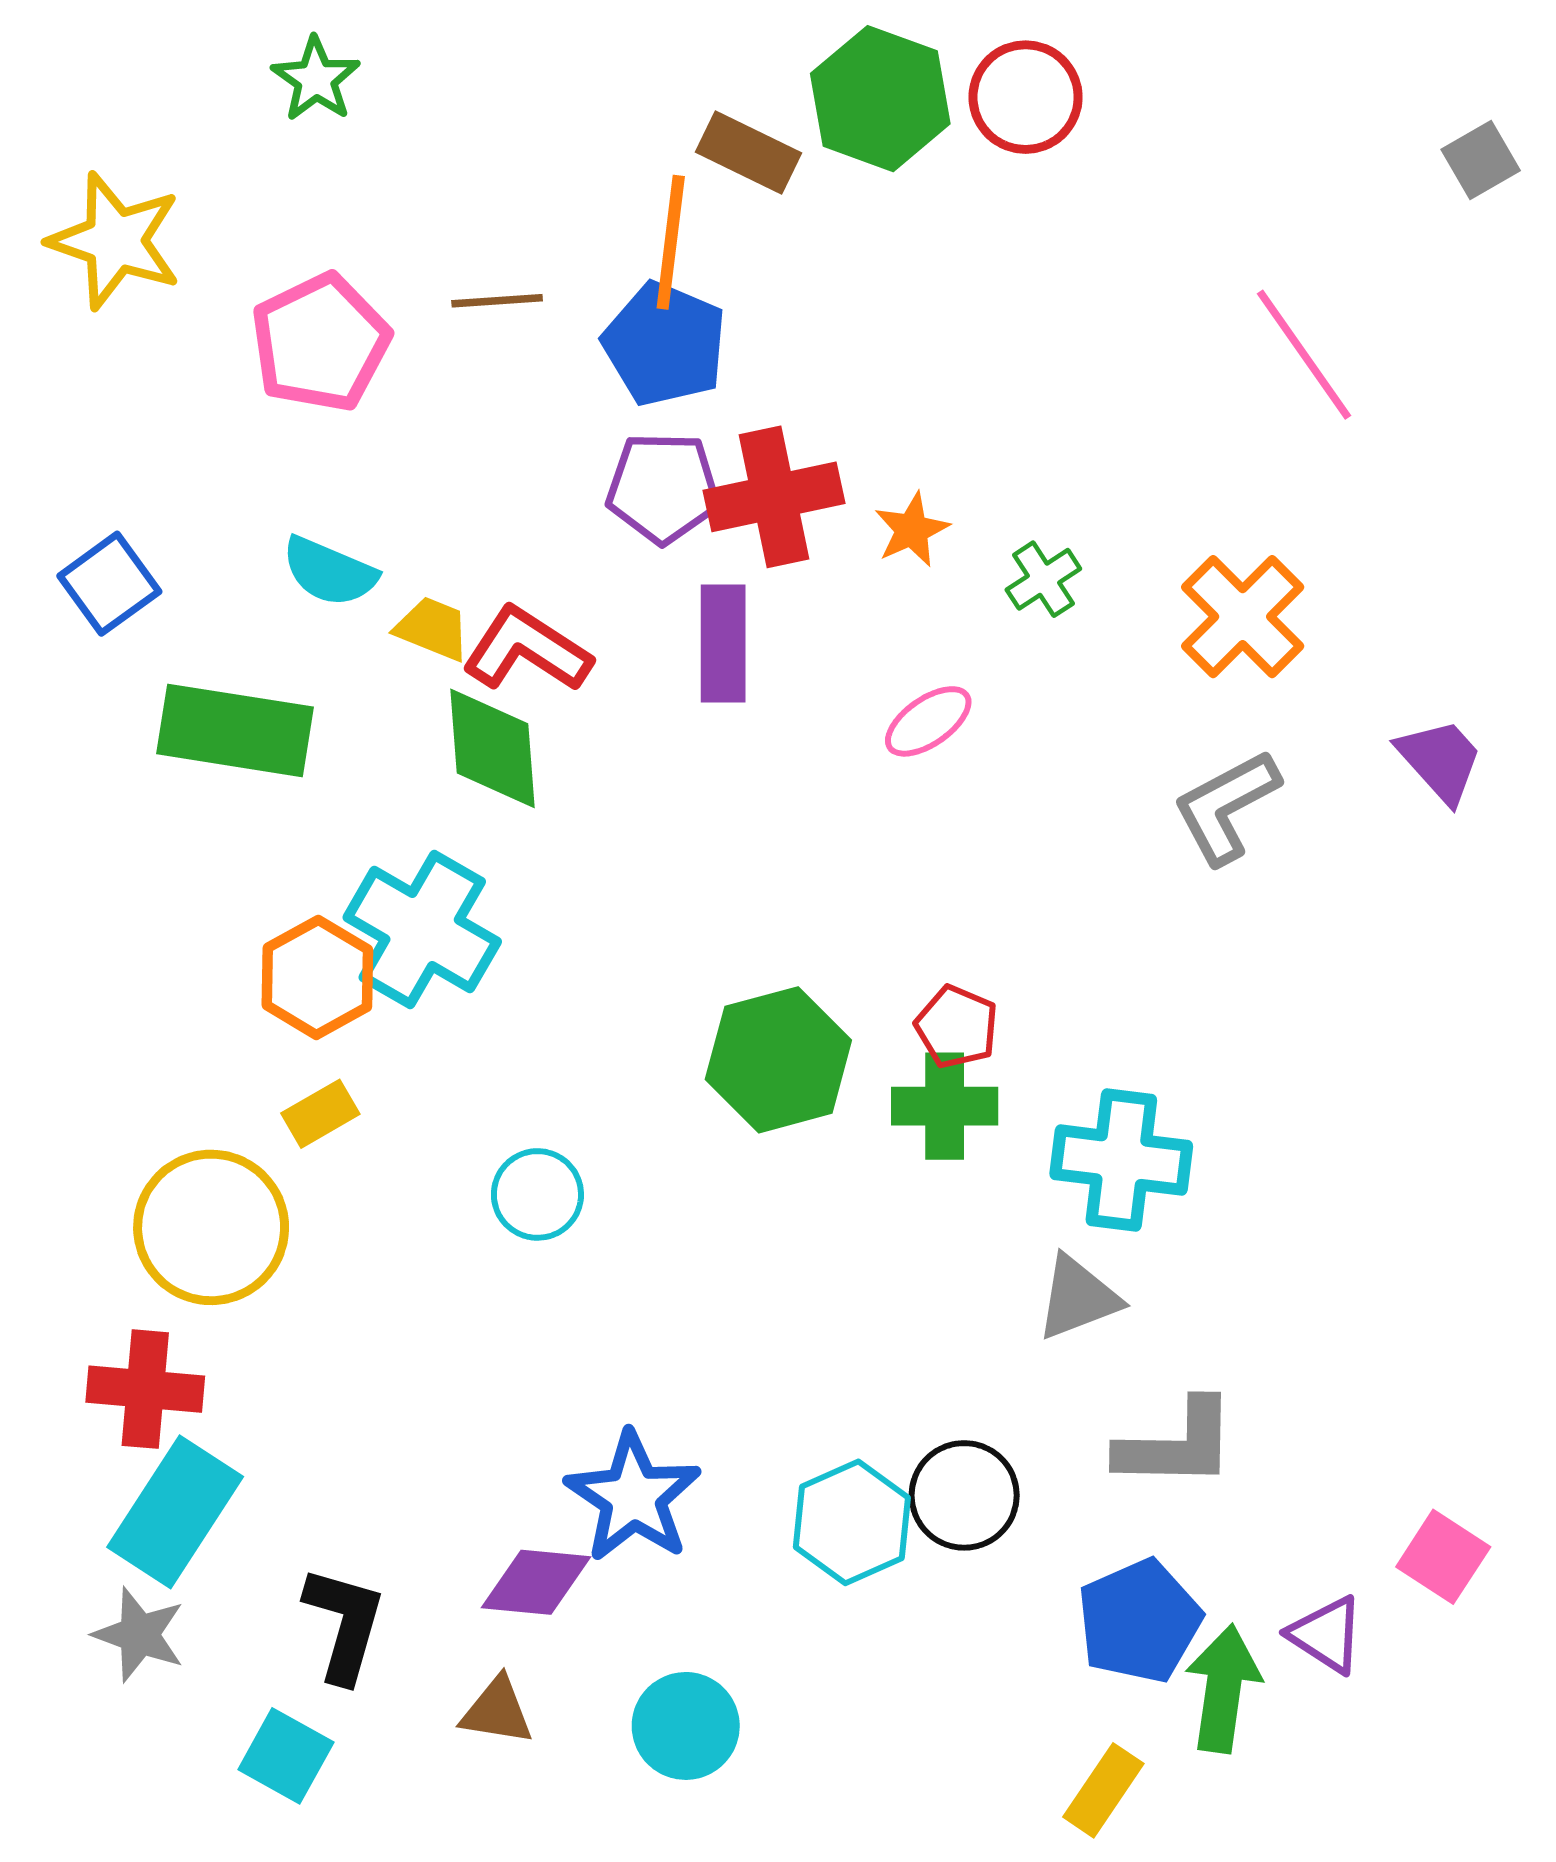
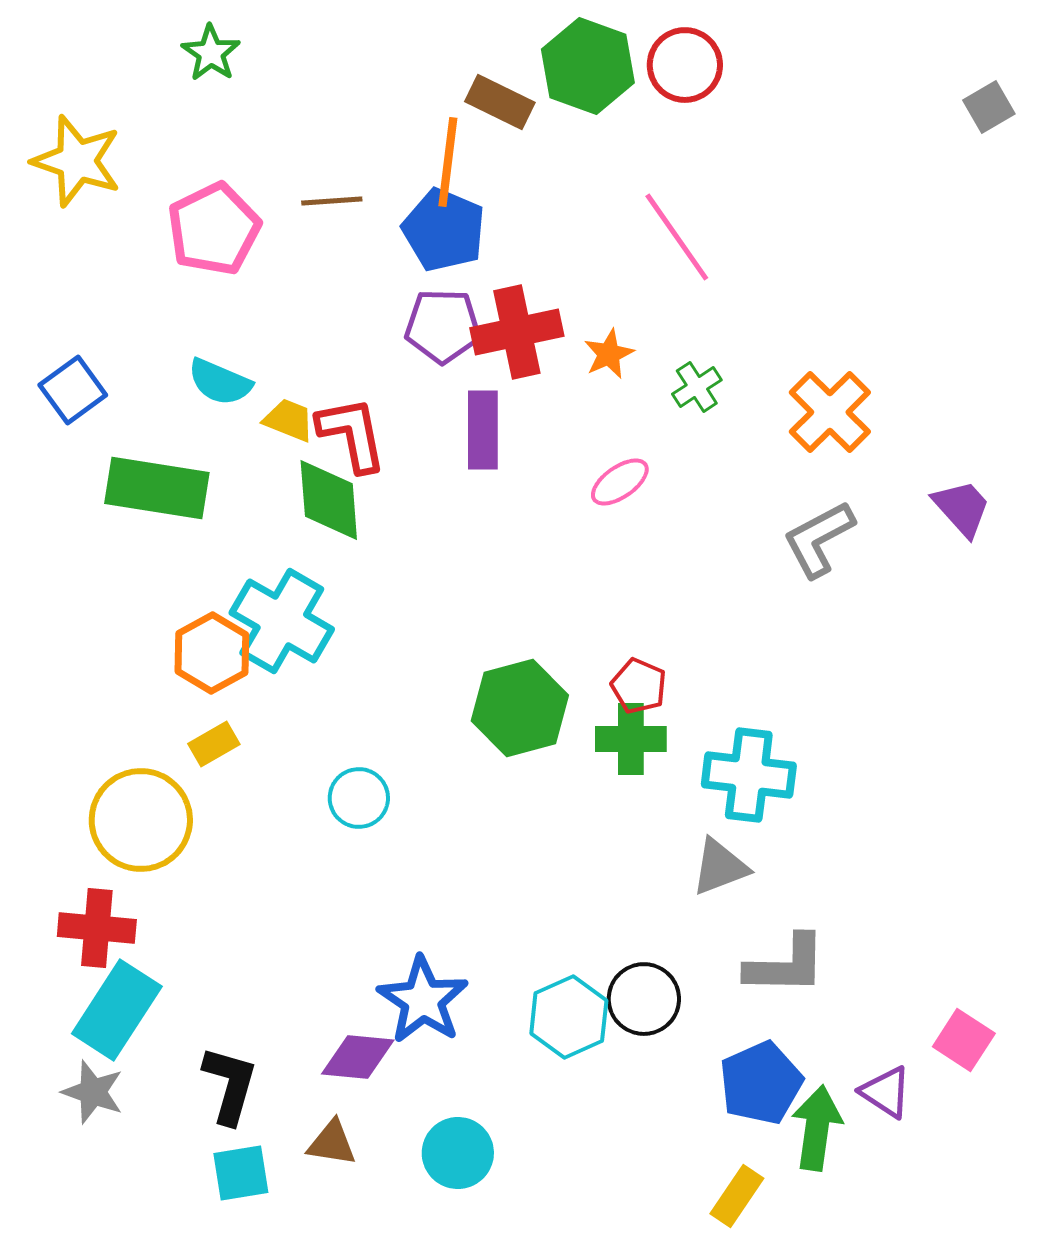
pink line: (1304, 355) -> (677, 237), moved
red L-shape: (527, 650) -> (352, 434), turned 46
cyan square: (286, 1756) -> (241, 1173), moved, turned -38

